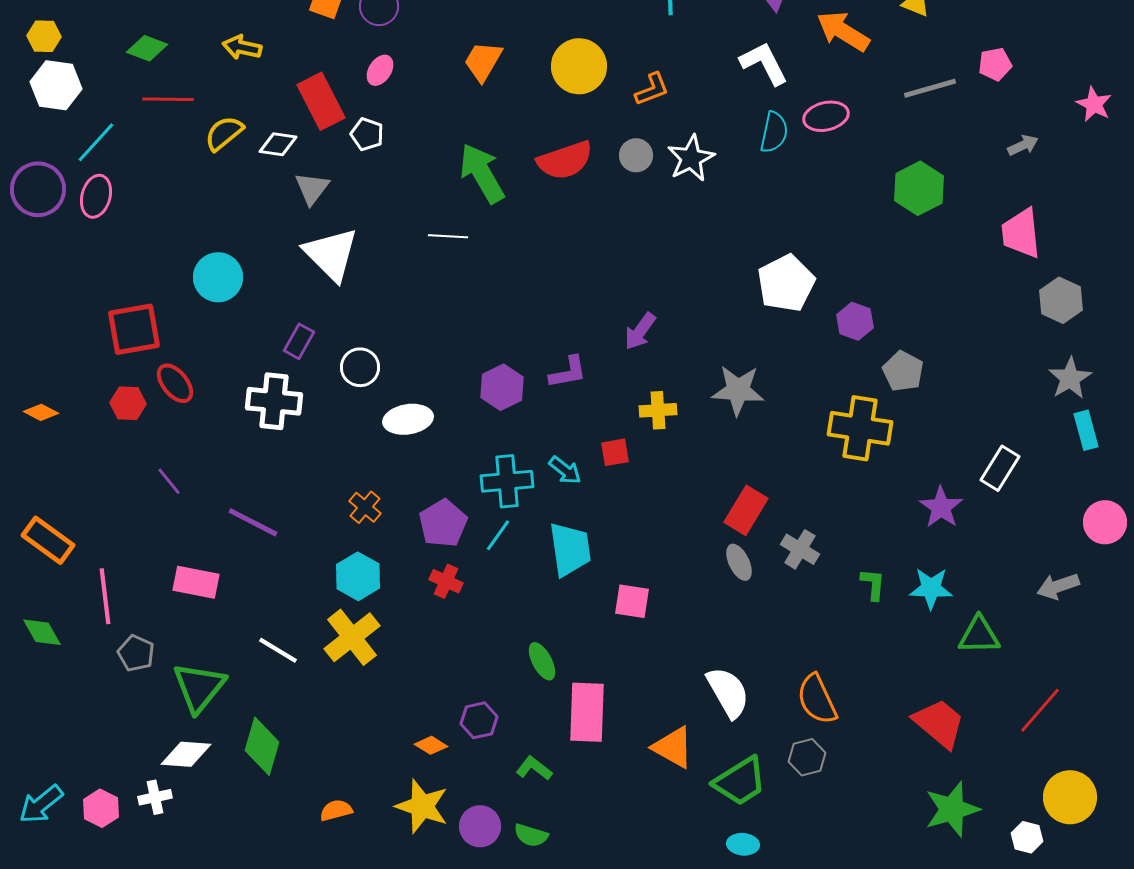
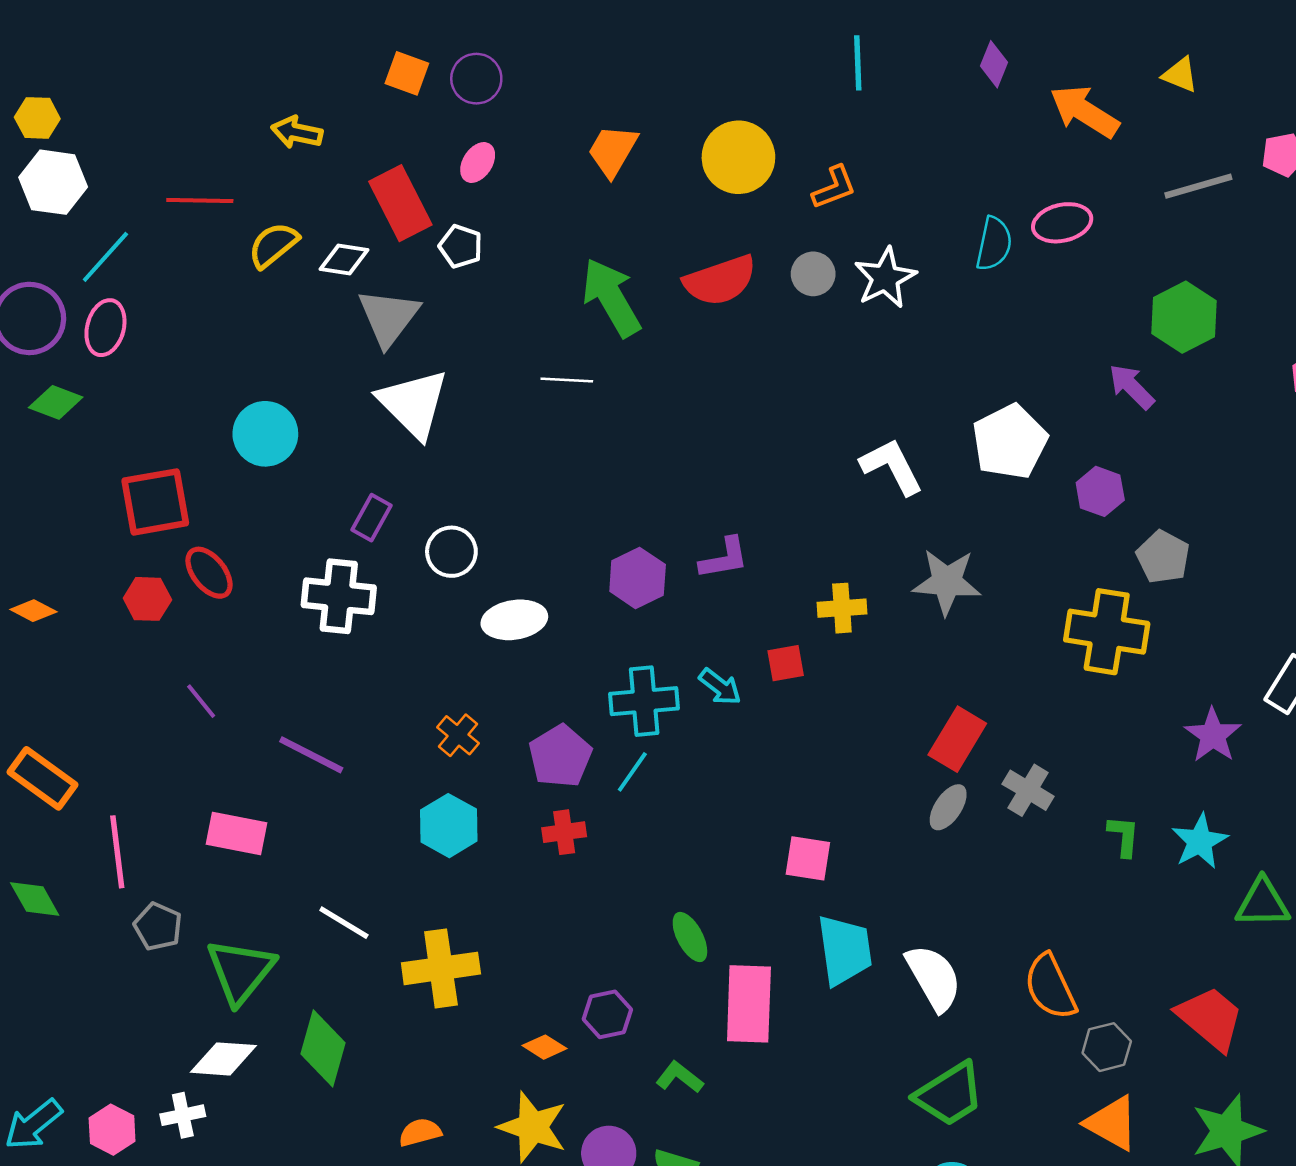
green diamond: (147, 48) -> (56, 402), moved
white L-shape: (764, 63) -> (892, 467), moved
gray triangle: (312, 188) -> (389, 317), size x1.4
purple arrow: (640, 331) -> (1132, 387), moved, turned 99
cyan trapezoid: (570, 549) -> (845, 950), moved
gray ellipse: (739, 562) -> (948, 807), turned 60
red cross: (446, 581) -> (564, 832), turned -32
cyan star: (931, 588) -> (1200, 841), turned -30
yellow cross: (352, 637) -> (441, 968), moved, turned 30
orange triangle: (673, 747) -> (1112, 1123), moved
gray hexagon: (807, 757) -> (1107, 1047), moved

